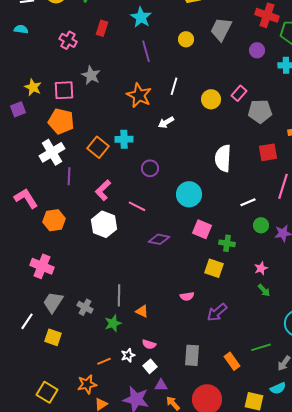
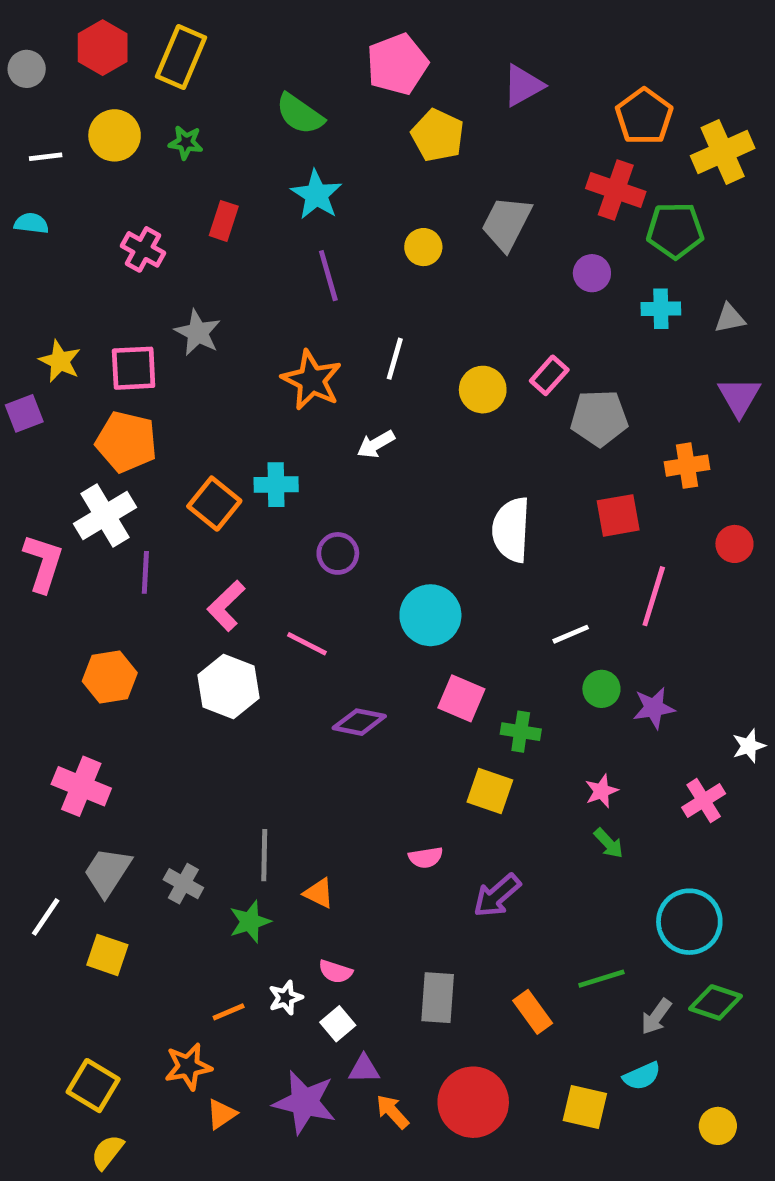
pink L-shape: (26, 198) -> (43, 563), moved, turned 50

